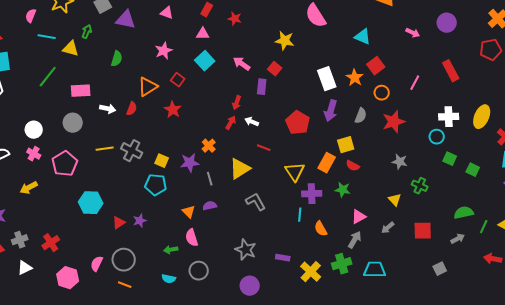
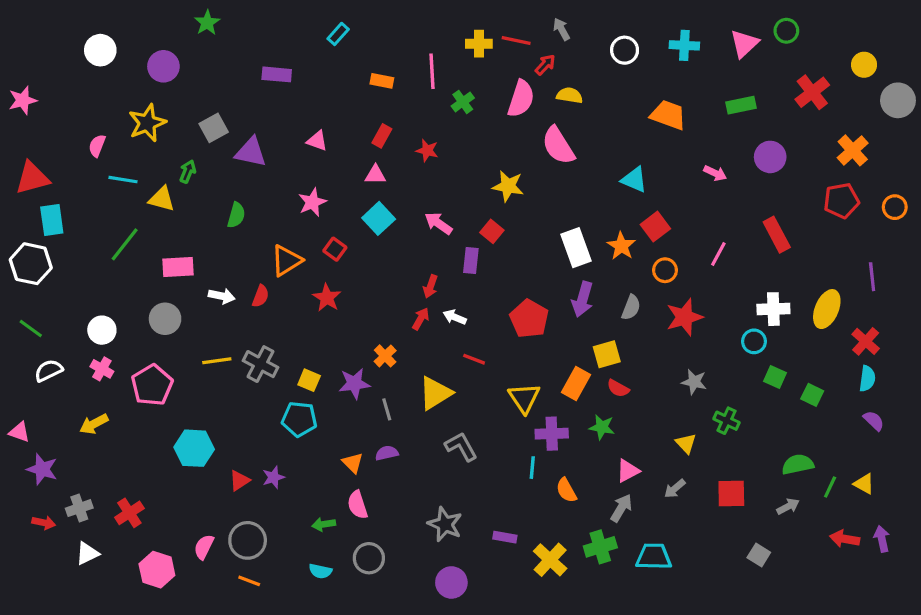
gray square: (440, 269) -> (759, 555), turned -32

